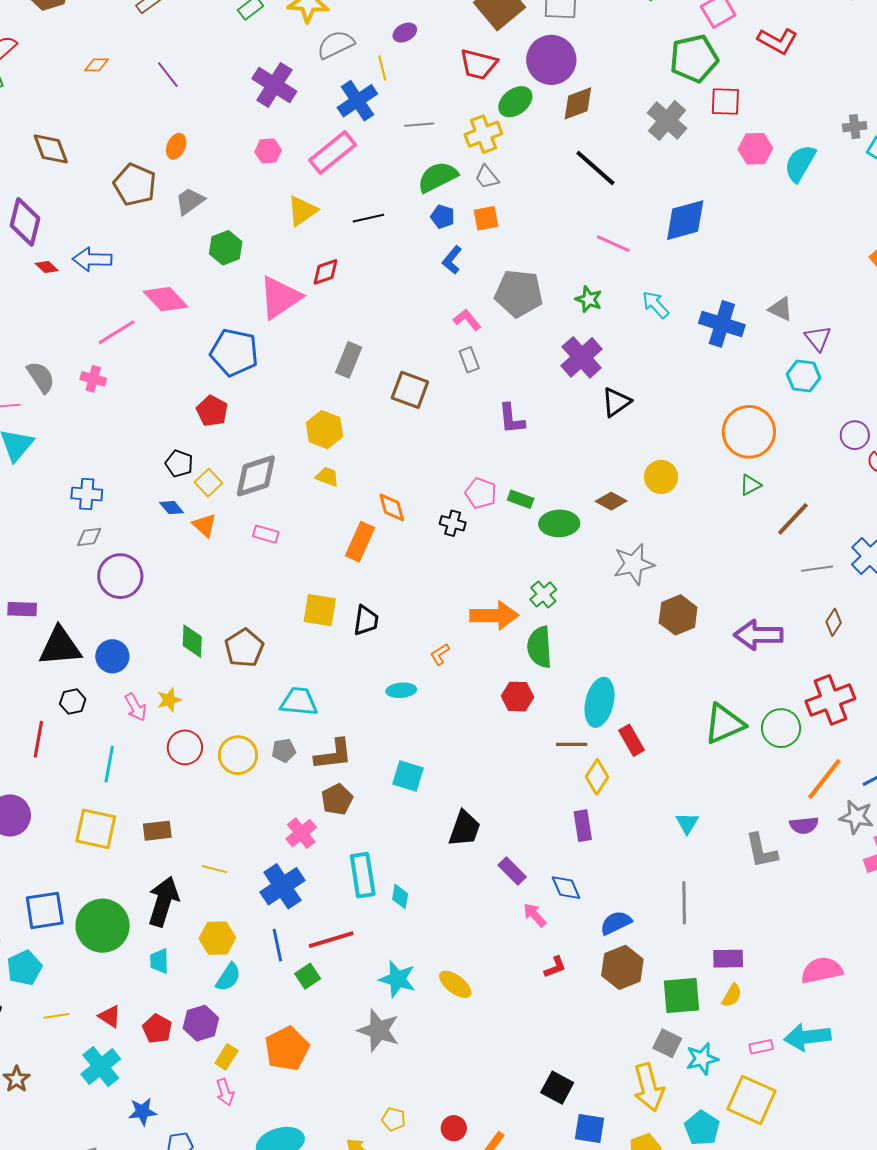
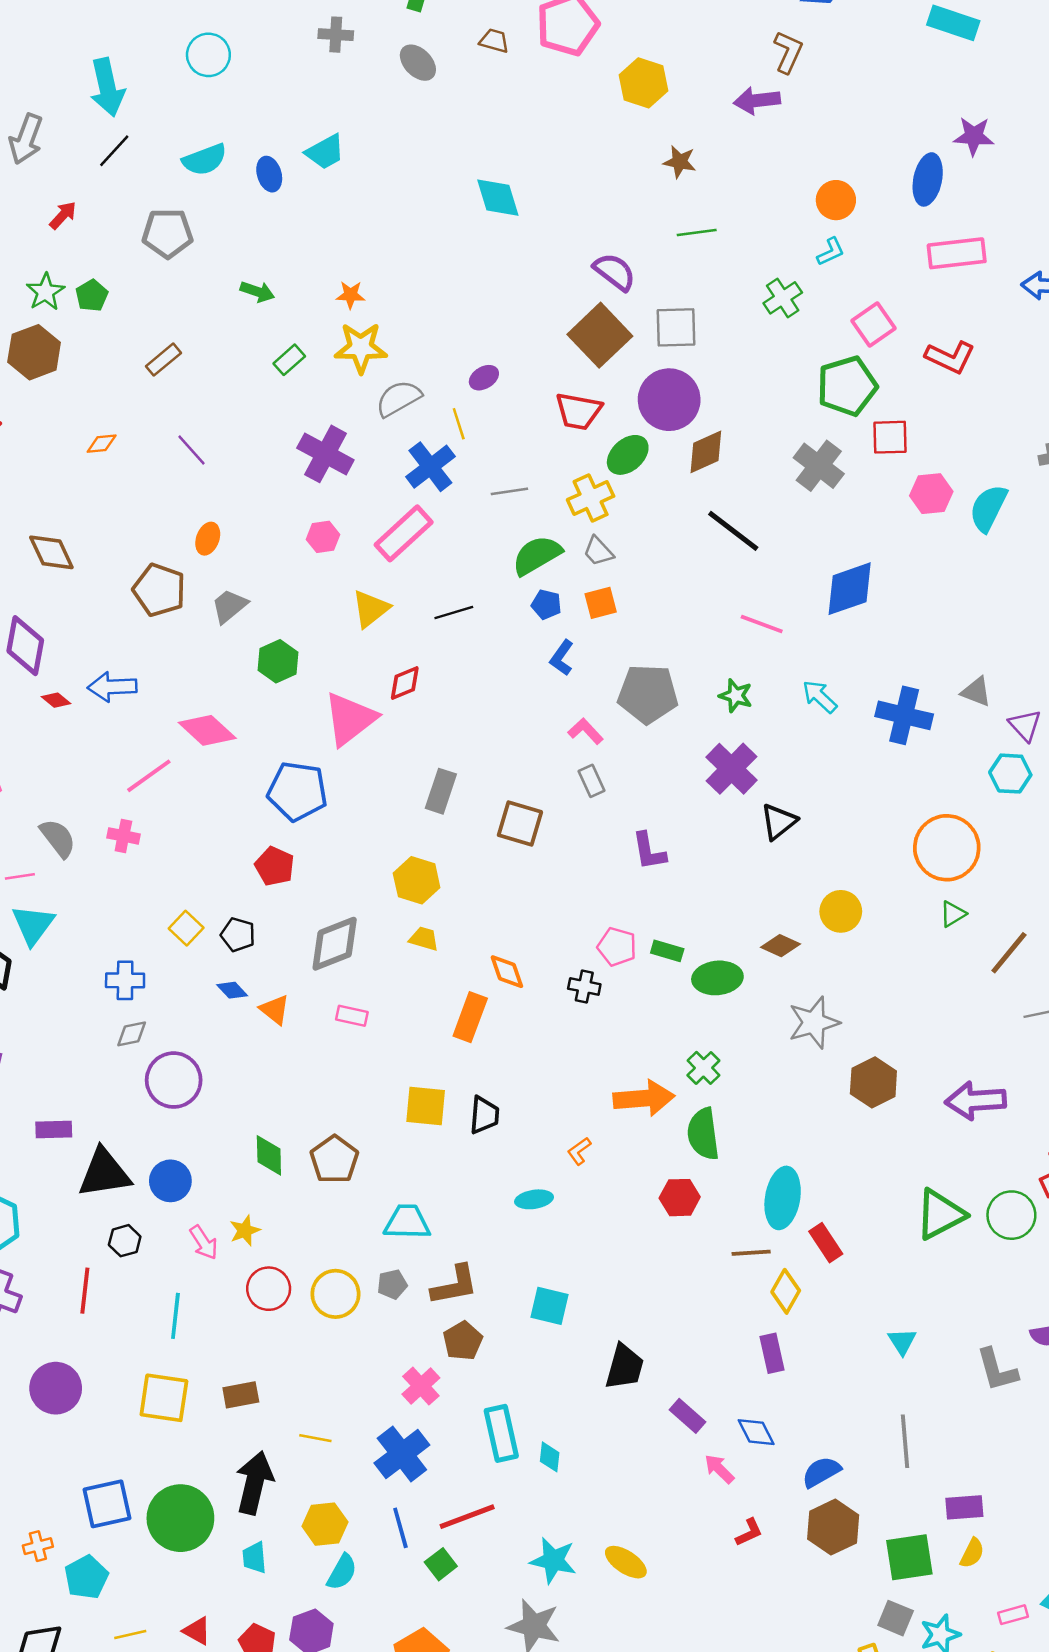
yellow square: (208, 483) -> (186, 928), moved

